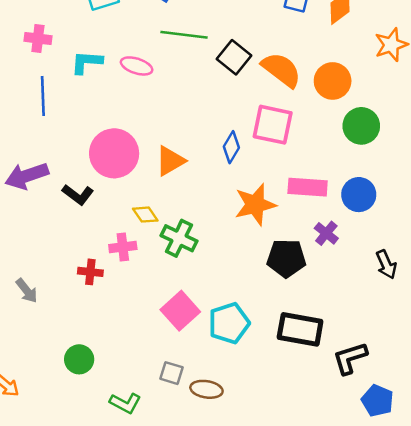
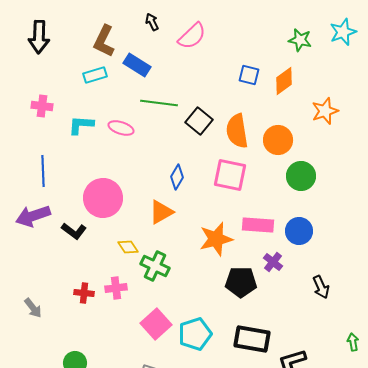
orange semicircle: (281, 70) -> (237, 131), turned -136
blue line: (43, 96) -> (43, 171), moved
blue diamond: (231, 147) -> (177, 177), moved
orange triangle: (170, 161) -> (161, 212), moved
pink cross: (123, 247) -> (116, 288), moved

